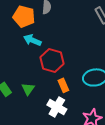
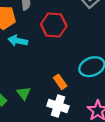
red hexagon: (52, 61) -> (54, 25), moved

